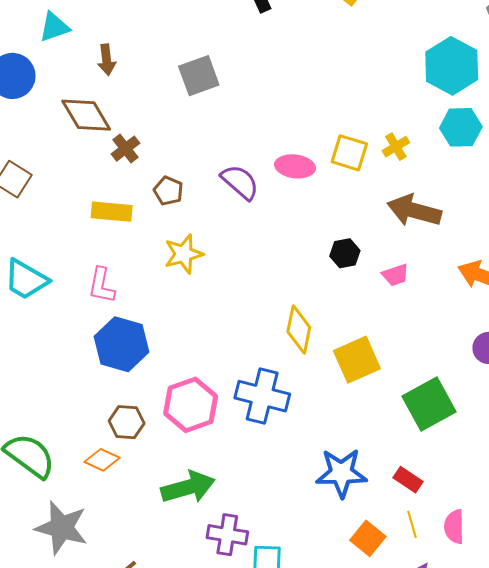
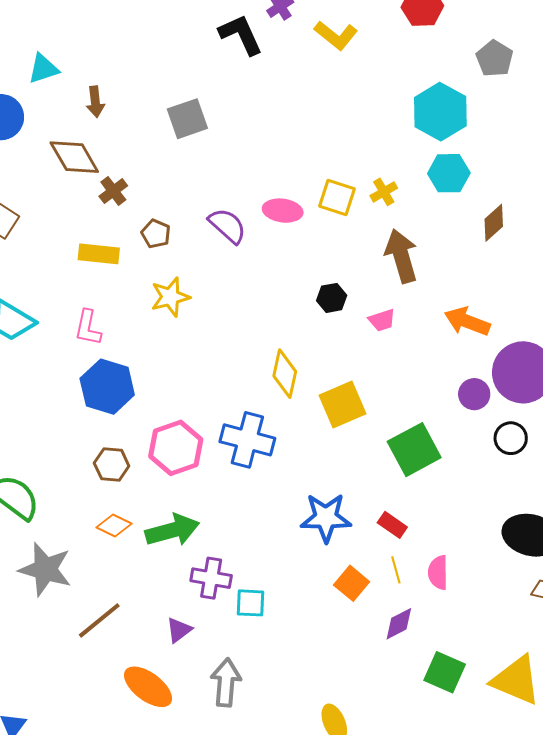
brown arrow: (414, 211) -> (401, 256), turned 58
orange diamond: (102, 460) -> (114, 525), moved

